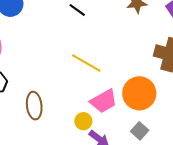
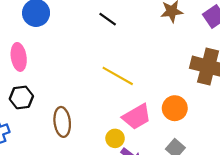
orange circle: (139, 93) -> (175, 108), size x0.7

